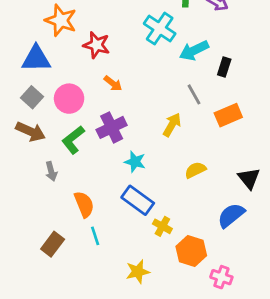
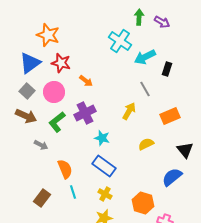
red star: (96, 45) -> (61, 63), moved
blue triangle: (36, 59) -> (30, 63), turned -35
orange rectangle: (228, 115) -> (170, 116), moved
gray arrow: (51, 171) -> (41, 145), turned -48
yellow cross: (162, 226) -> (105, 194), moved

